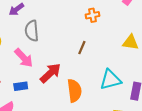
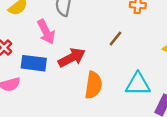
blue rectangle: (21, 86) -> (34, 63), size x1.5

